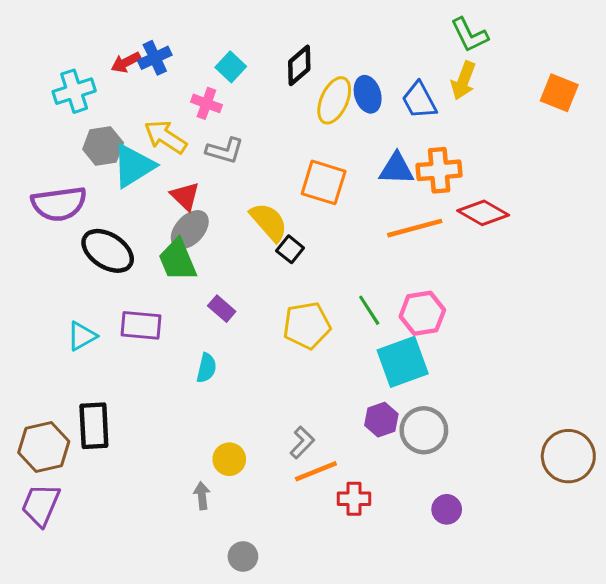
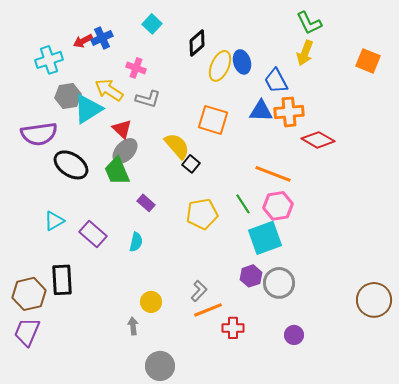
cyan square: (231, 67) -> (152, 24), moved
blue trapezoid: (419, 100) -> (276, 81), moved
orange line: (415, 228) -> (273, 174), moved, turned 36
purple rectangle: (141, 325) -> (93, 234), moved, turned 36
gray circle: (243, 556) -> (160, 366), size x1.5

